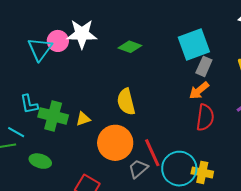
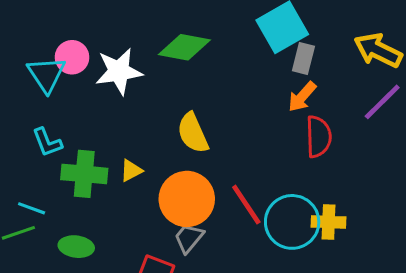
white star: (82, 34) -> (119, 71), moved
green diamond: (130, 47) -> (184, 47), size x1.4
cyan L-shape: (29, 104) -> (47, 142), moved
gray trapezoid: (138, 169) -> (189, 238), moved

